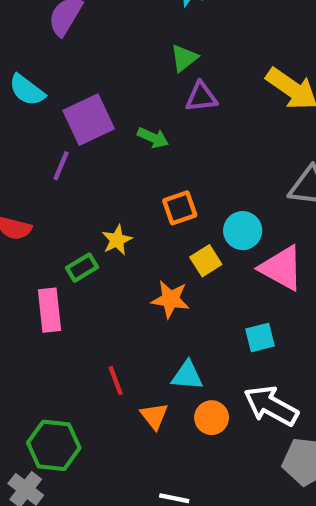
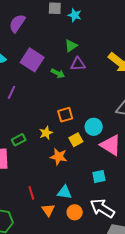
purple square: (89, 120) -> (32, 60), moved, turned -35
green arrow: (153, 138) -> (58, 73), moved
yellow star: (117, 240) -> (46, 133), moved

